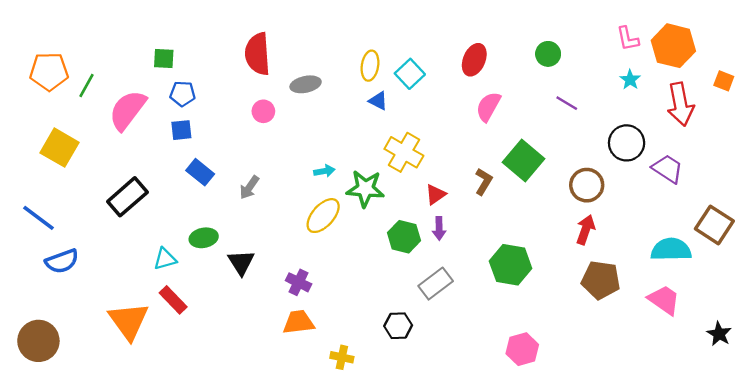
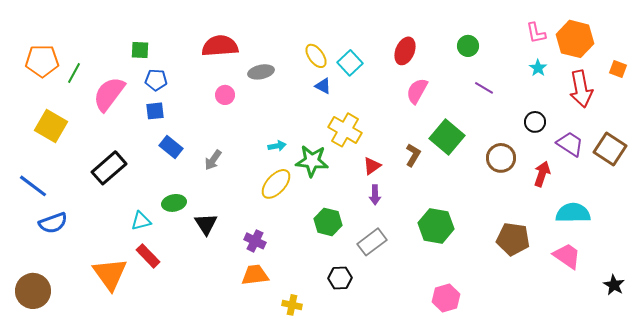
red semicircle: (258, 54) -> (220, 46), turned 90
yellow ellipse: (370, 66) -> (316, 56), turned -45
black circle: (627, 143) -> (535, 122), size x0.7
brown square: (714, 225) -> (610, 149), moved
red arrow: (586, 230) -> (542, 174), moved
green hexagon: (404, 237) -> (328, 222), moved

